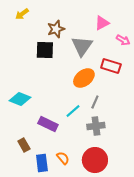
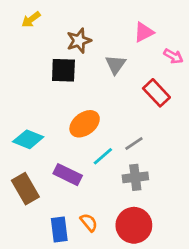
gray triangle: (82, 46) -> (116, 65), size x0.7
red rectangle: (111, 66) -> (156, 93), turned 30
orange ellipse: (84, 78) -> (85, 124), moved
gray line: (95, 102) -> (134, 144), turned 32
brown rectangle: (24, 145) -> (25, 189), moved, size x1.5

